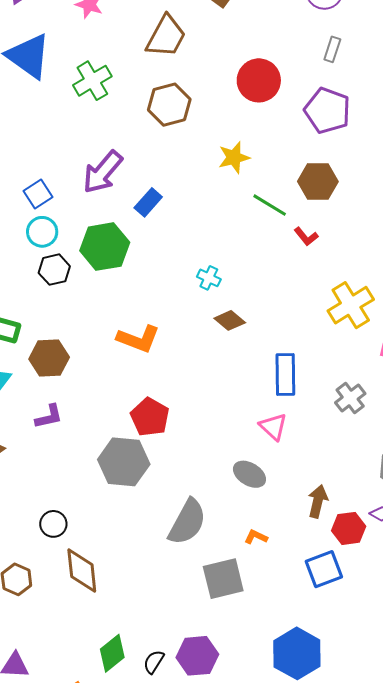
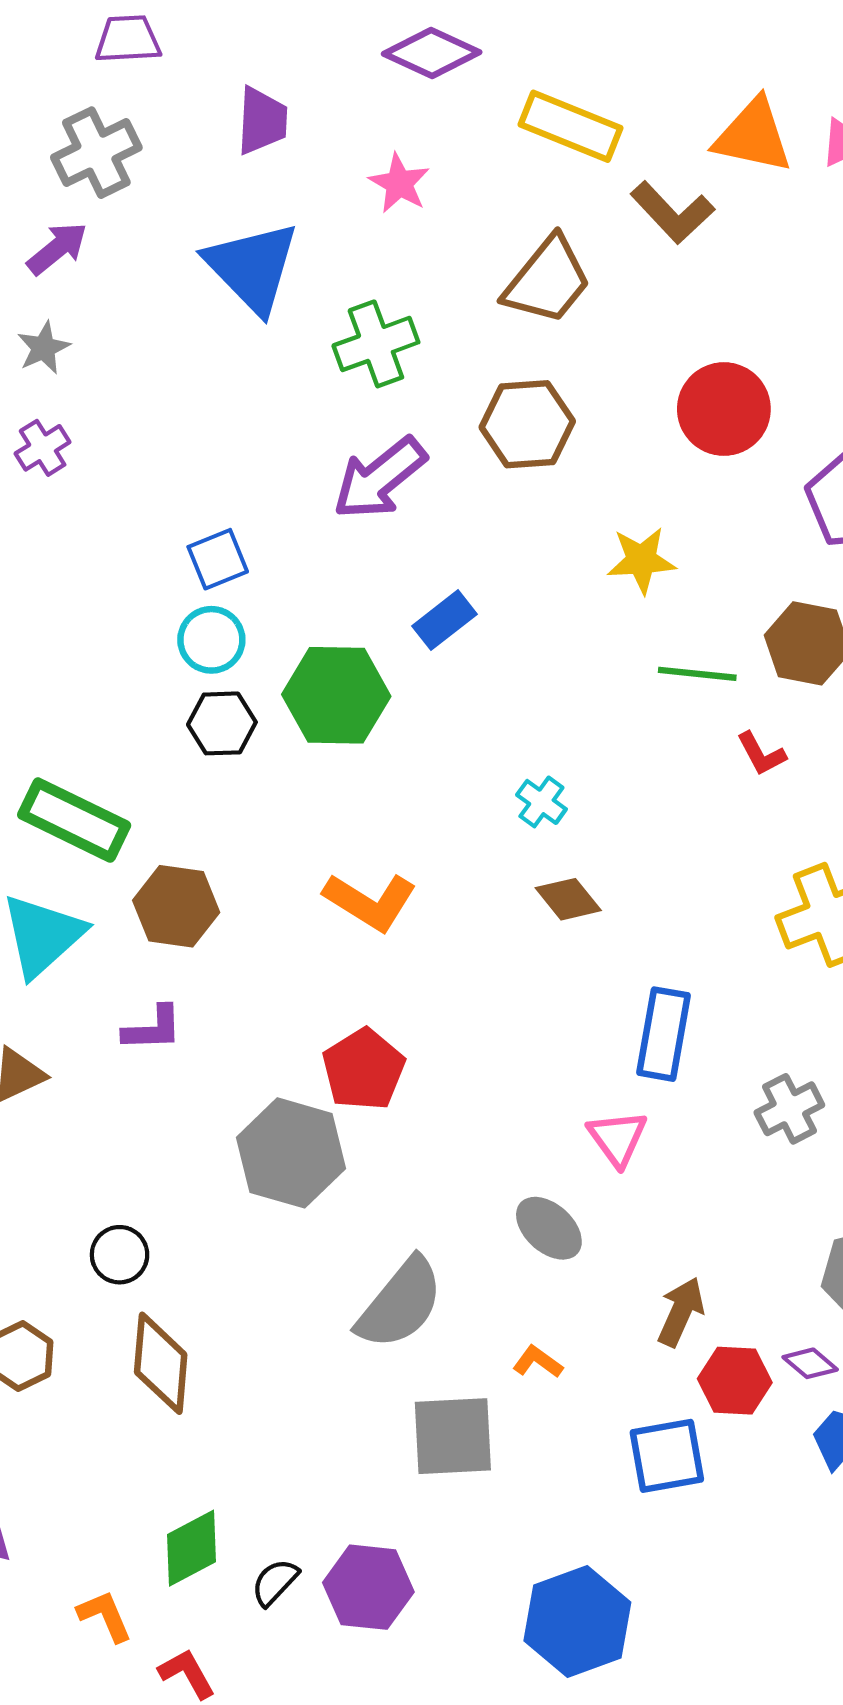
purple arrow: (103, 172) -> (380, 478), moved
green line: (270, 205) -> (697, 674), turned -36

